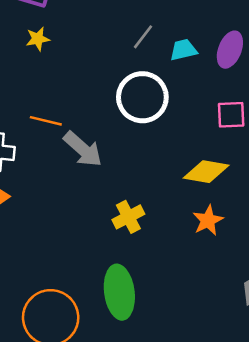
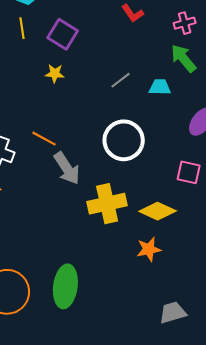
gray line: (143, 37) -> (120, 80), moved
cyan trapezoid: (183, 50) -> (160, 87), moved
yellow cross: (128, 217) -> (107, 204), moved, size x1.5

